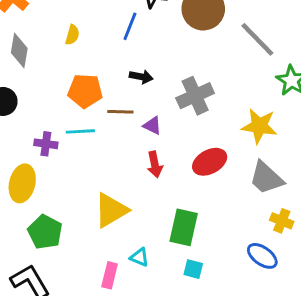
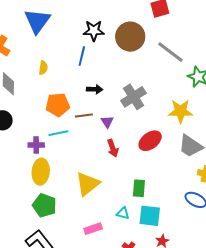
purple triangle: (152, 126) -> (107, 122), turned 40
yellow ellipse: (22, 183) -> (41, 172), moved
green rectangle: (184, 227) -> (139, 188), size x0.7
cyan triangle: (140, 257) -> (123, 213), moved
cyan square: (193, 269) -> (150, 216), size x1.6
pink rectangle: (110, 275) -> (93, 229), turned 66

